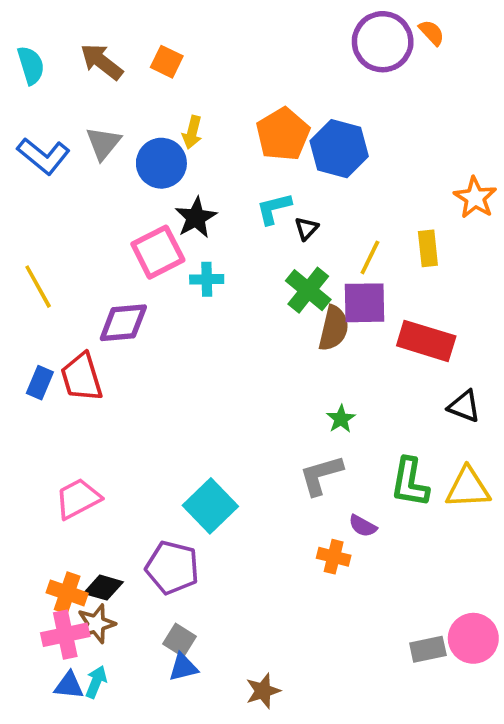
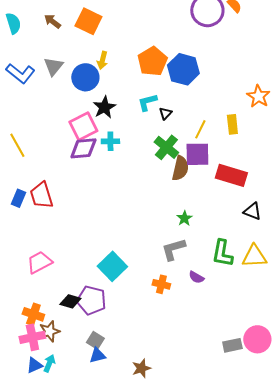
brown arrow: (102, 62) -> (52, 21), size x0.7
orange square: (167, 62) -> (88, 21), size x1.5
purple diamond: (123, 323) -> (83, 148), moved
orange cross: (334, 557) -> (161, 284), moved
black diamond: (103, 588) -> (70, 301), moved
blue triangle: (69, 685) -> (34, 365), turned -30

